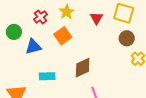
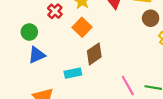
blue triangle: (33, 47) -> (37, 55), moved
brown diamond: (83, 68) -> (94, 54), moved

